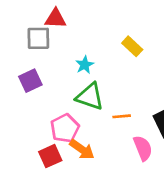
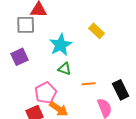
cyan star: (85, 65) -> (61, 45), size x1.6
green triangle: (90, 97) -> (65, 69), size x0.6

